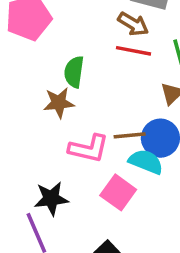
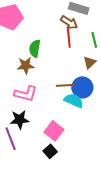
red line: (134, 51) -> (69, 38), turned 72
pink L-shape: (89, 148) -> (26, 94), moved
pink square: (118, 192) -> (54, 131), moved

